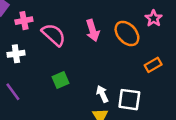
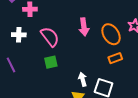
pink semicircle: (54, 35) -> (50, 37), moved
orange rectangle: (153, 65) -> (115, 58), moved

